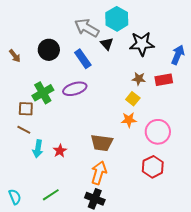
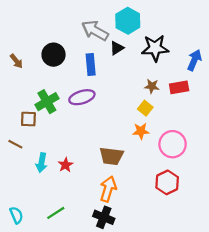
black triangle: (107, 44) -> (117, 48), turned 40
blue rectangle: (83, 59) -> (91, 64), turned 30
brown line: (24, 130) -> (15, 144), moved

